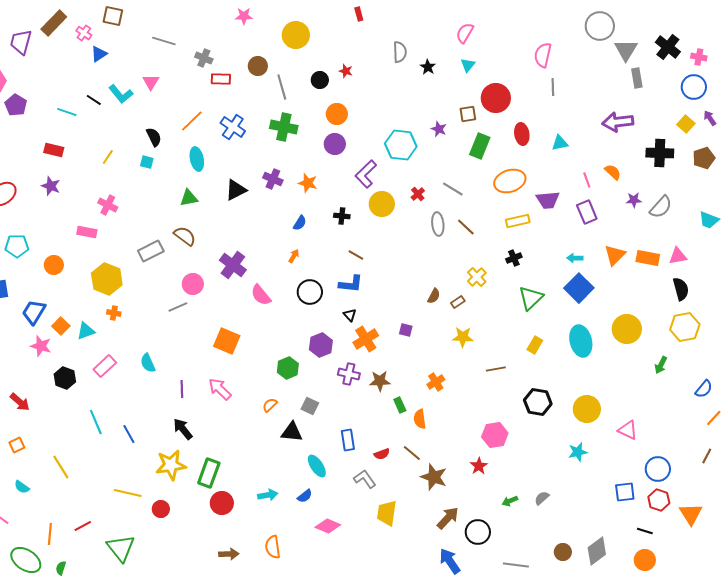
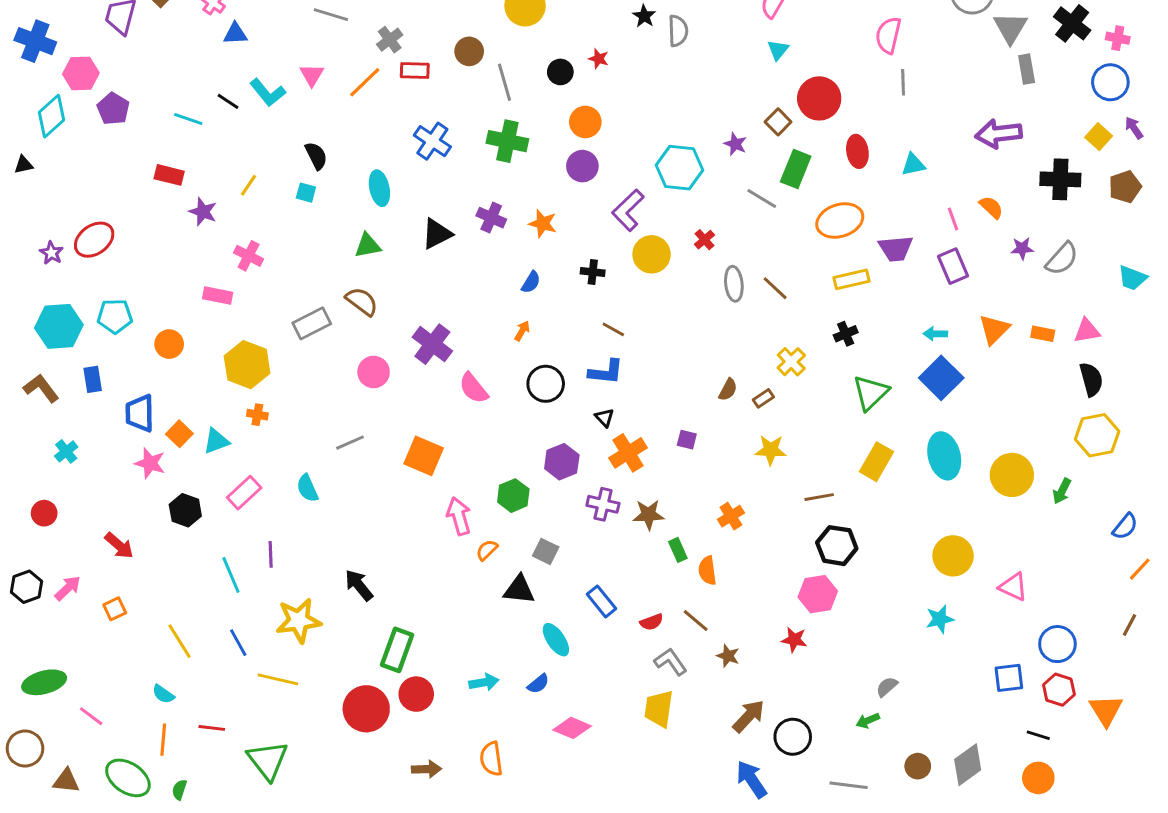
blue triangle: (99, 54) -> (235, 34), turned 30
gray cross: (204, 58) -> (390, 40), turned 30
black star: (428, 67) -> (644, 16), moved
brown square: (468, 114) -> (778, 122), turned -36
orange line: (192, 121) -> (365, 82), moved
purple star: (51, 186) -> (203, 212), moved
gray line: (453, 189) -> (762, 198), moved
orange rectangle: (648, 258) -> (1043, 334), size x0.7
gray line: (178, 307) -> (350, 443), moved
blue trapezoid: (34, 312) -> (140, 413), turned -32
yellow circle: (627, 329) -> (1012, 475), moved
yellow rectangle: (535, 345) -> (877, 462), size x1.4
purple line: (182, 389) -> (271, 554), moved
pink arrow: (220, 389) -> (459, 516), moved, turned 30
black hexagon: (538, 402) -> (837, 546), moved
blue line: (129, 434) -> (238, 643), moved
blue rectangle: (348, 440) -> (602, 601), turned -30
yellow star: (171, 465) -> (299, 621), moved
red star: (479, 466) -> (794, 640), turned -30
brown star: (434, 477) -> (728, 656), size x0.6
gray L-shape: (365, 479) -> (671, 662), moved
cyan semicircle: (22, 487) -> (163, 694), moved
green arrow: (510, 501) -> (868, 721), moved
red circle: (161, 509) -> (366, 709), moved, size x1.8
red line: (83, 526) -> (212, 728), turned 36

